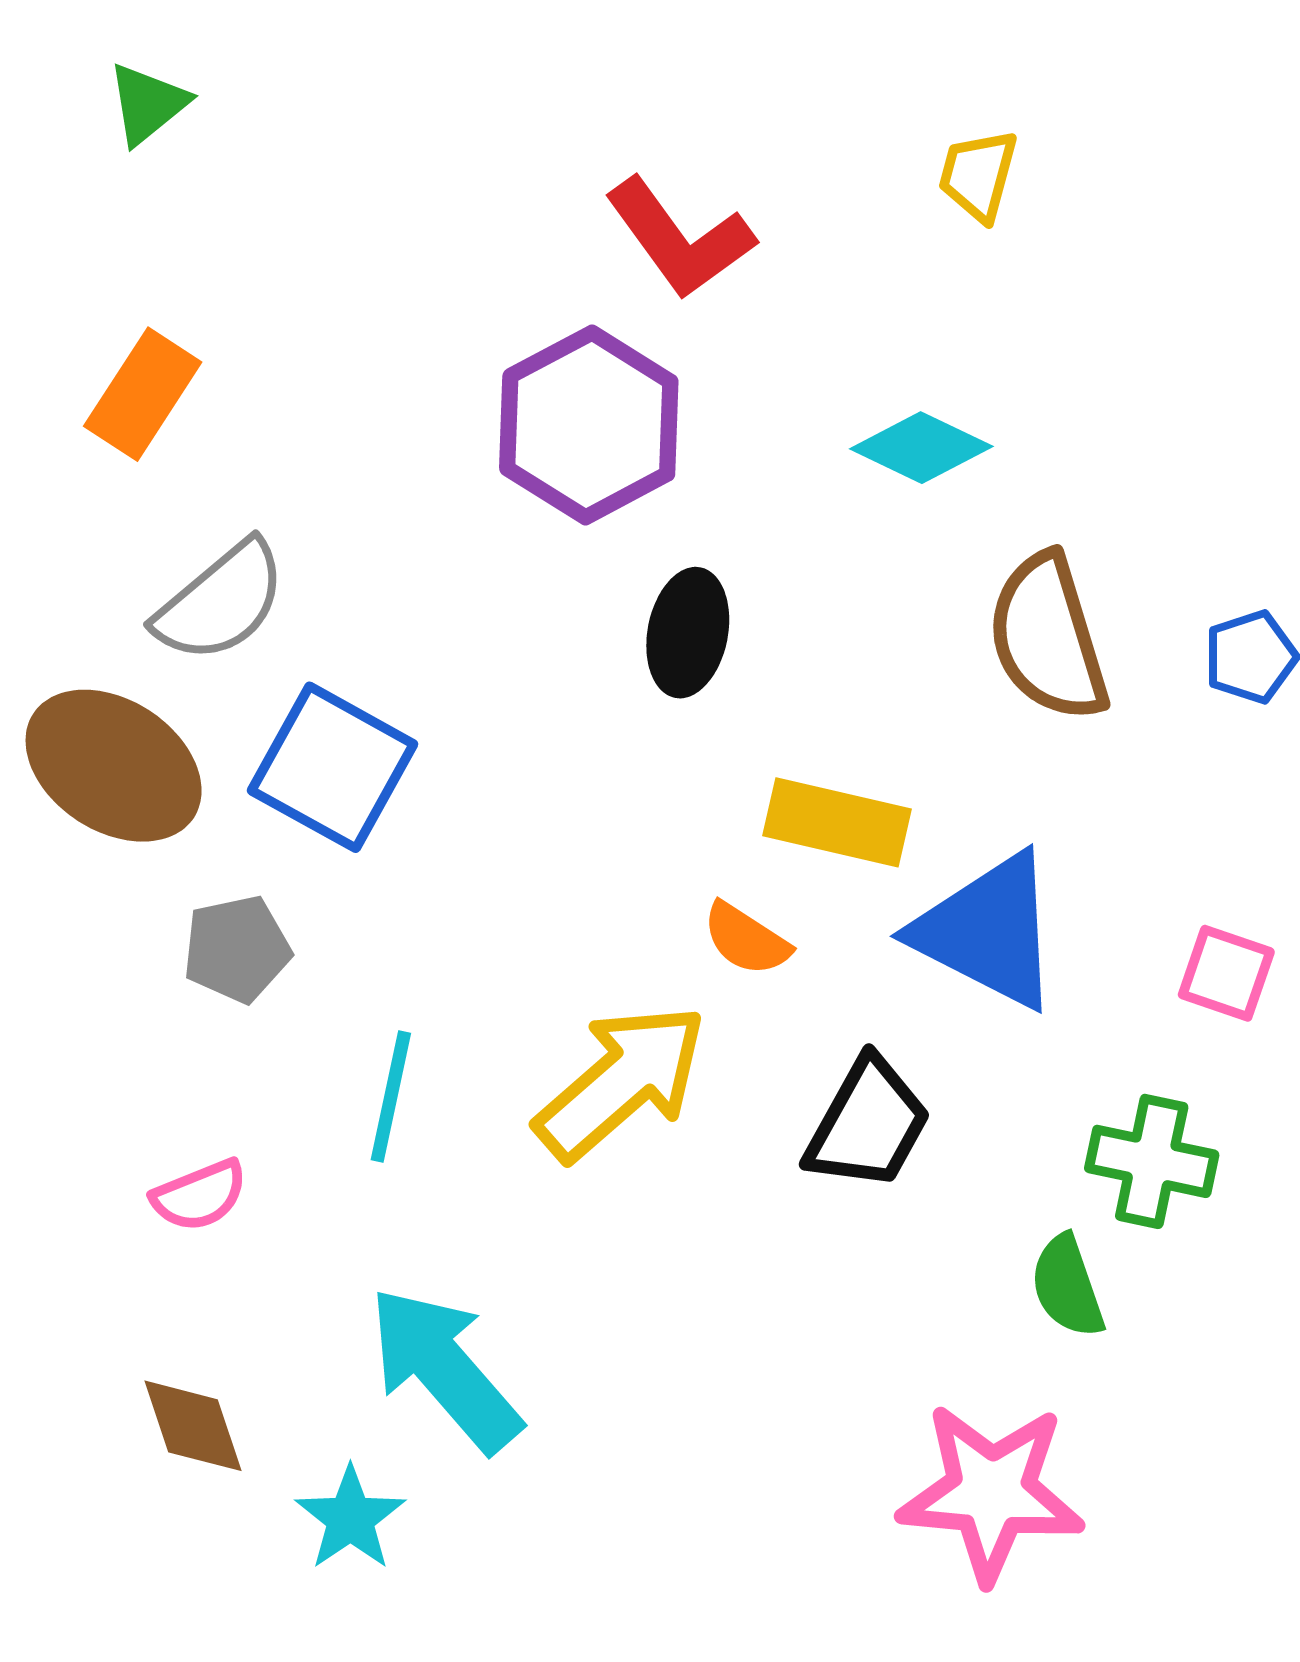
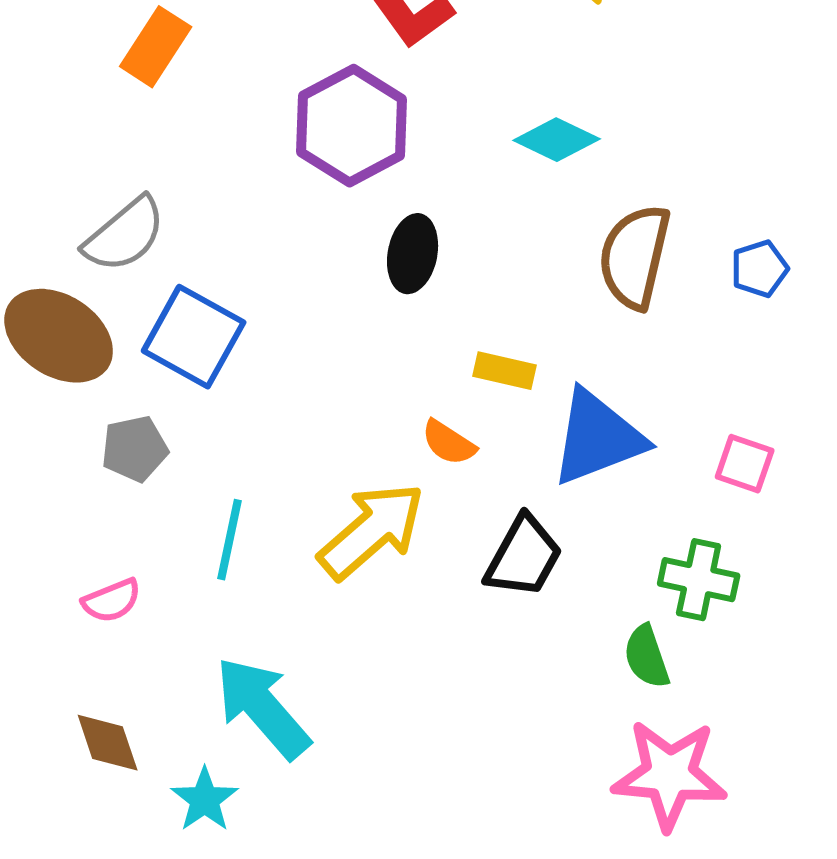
orange rectangle: (143, 394) -> (156, 47), moved
brown semicircle: (1048, 637) -> (635, 257), turned 30
yellow rectangle: (837, 822) -> (505, 371), size x0.7
blue triangle: (988, 931) -> (598, 438), turned -48
pink star: (991, 1492) -> (670, 775), moved

